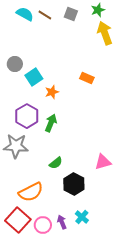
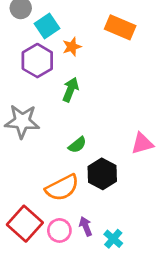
orange rectangle: (87, 78) -> (120, 27), size x1.5
purple hexagon: (27, 116) -> (37, 61), moved
orange semicircle: (31, 192) -> (62, 188), moved
cyan cross: (82, 217) -> (113, 239), moved

